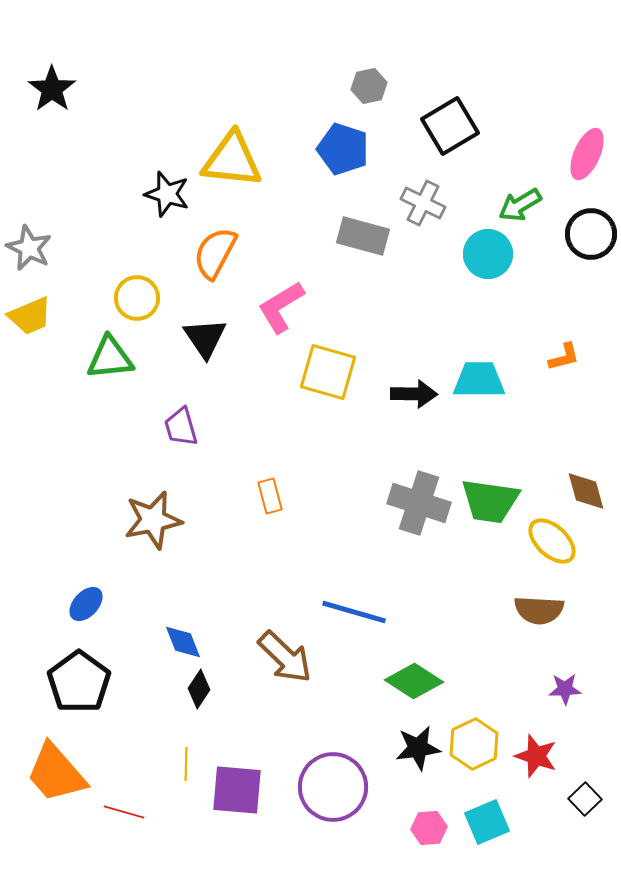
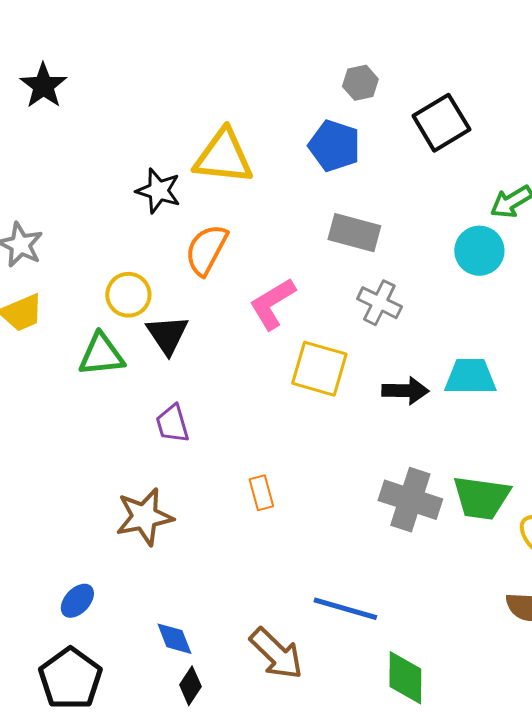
gray cross: (423, 203) -> (379, 303), moved
black triangle: (205, 338) -> (167, 335), moved
green diamond: (414, 681) -> (405, 678), turned 58

